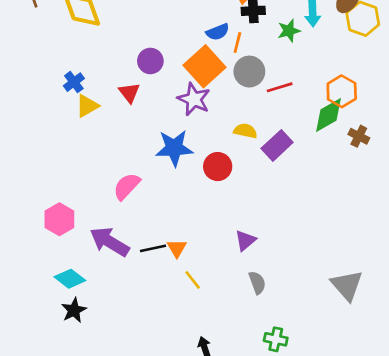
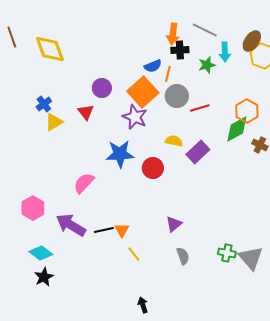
green cross: (276, 339) -> (227, 253), moved

